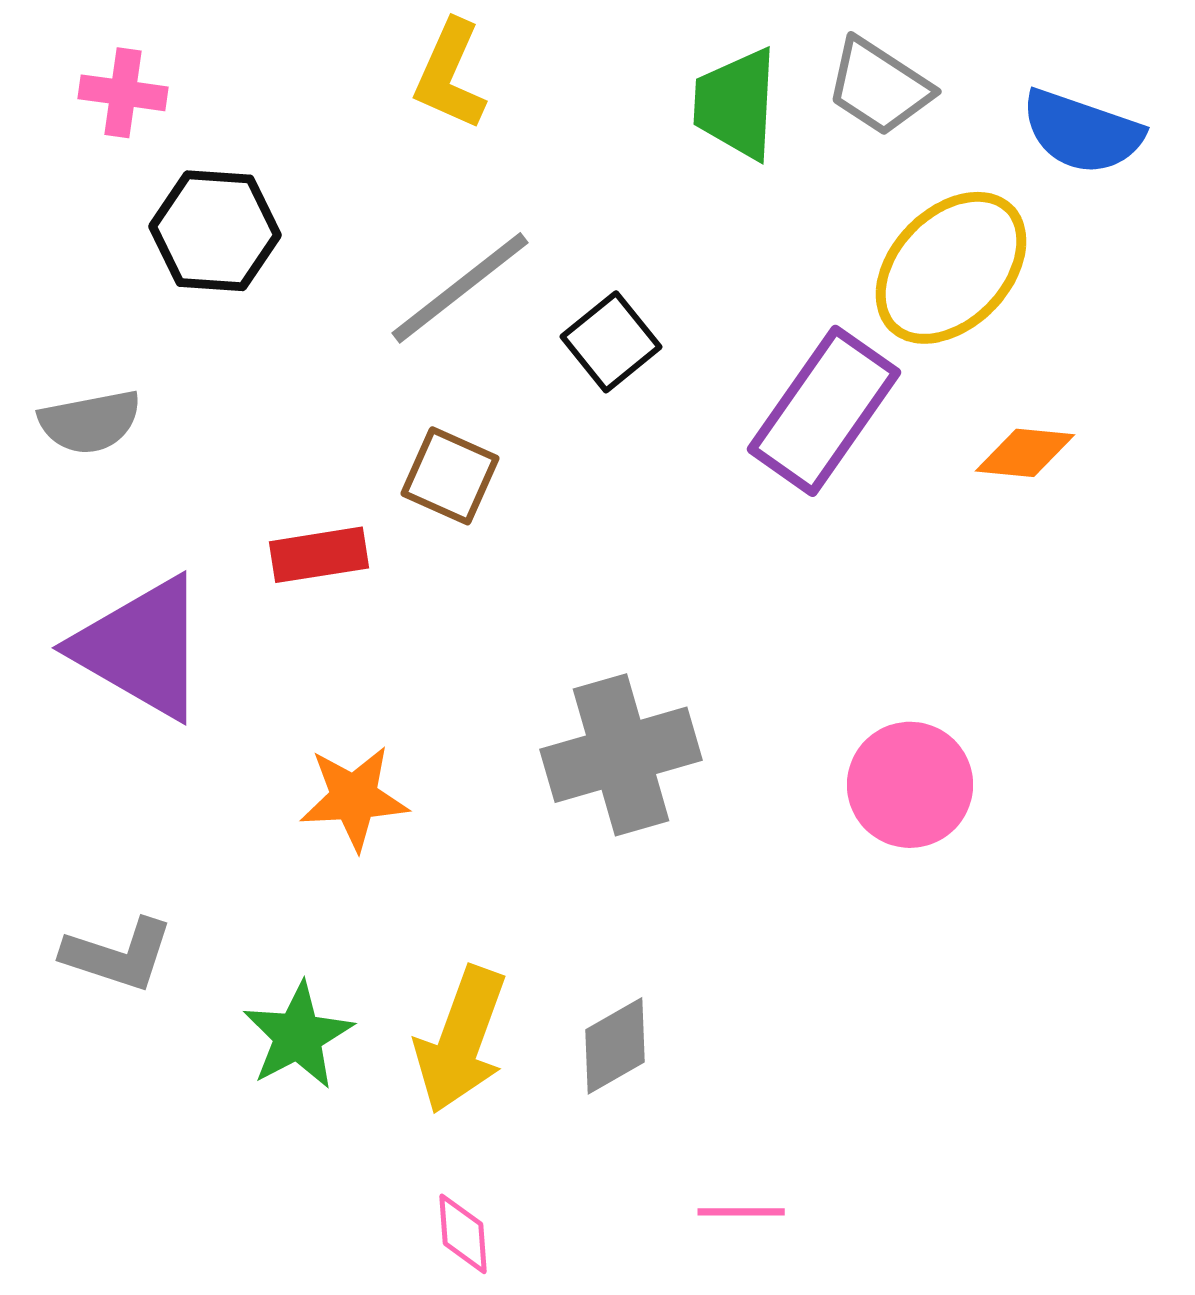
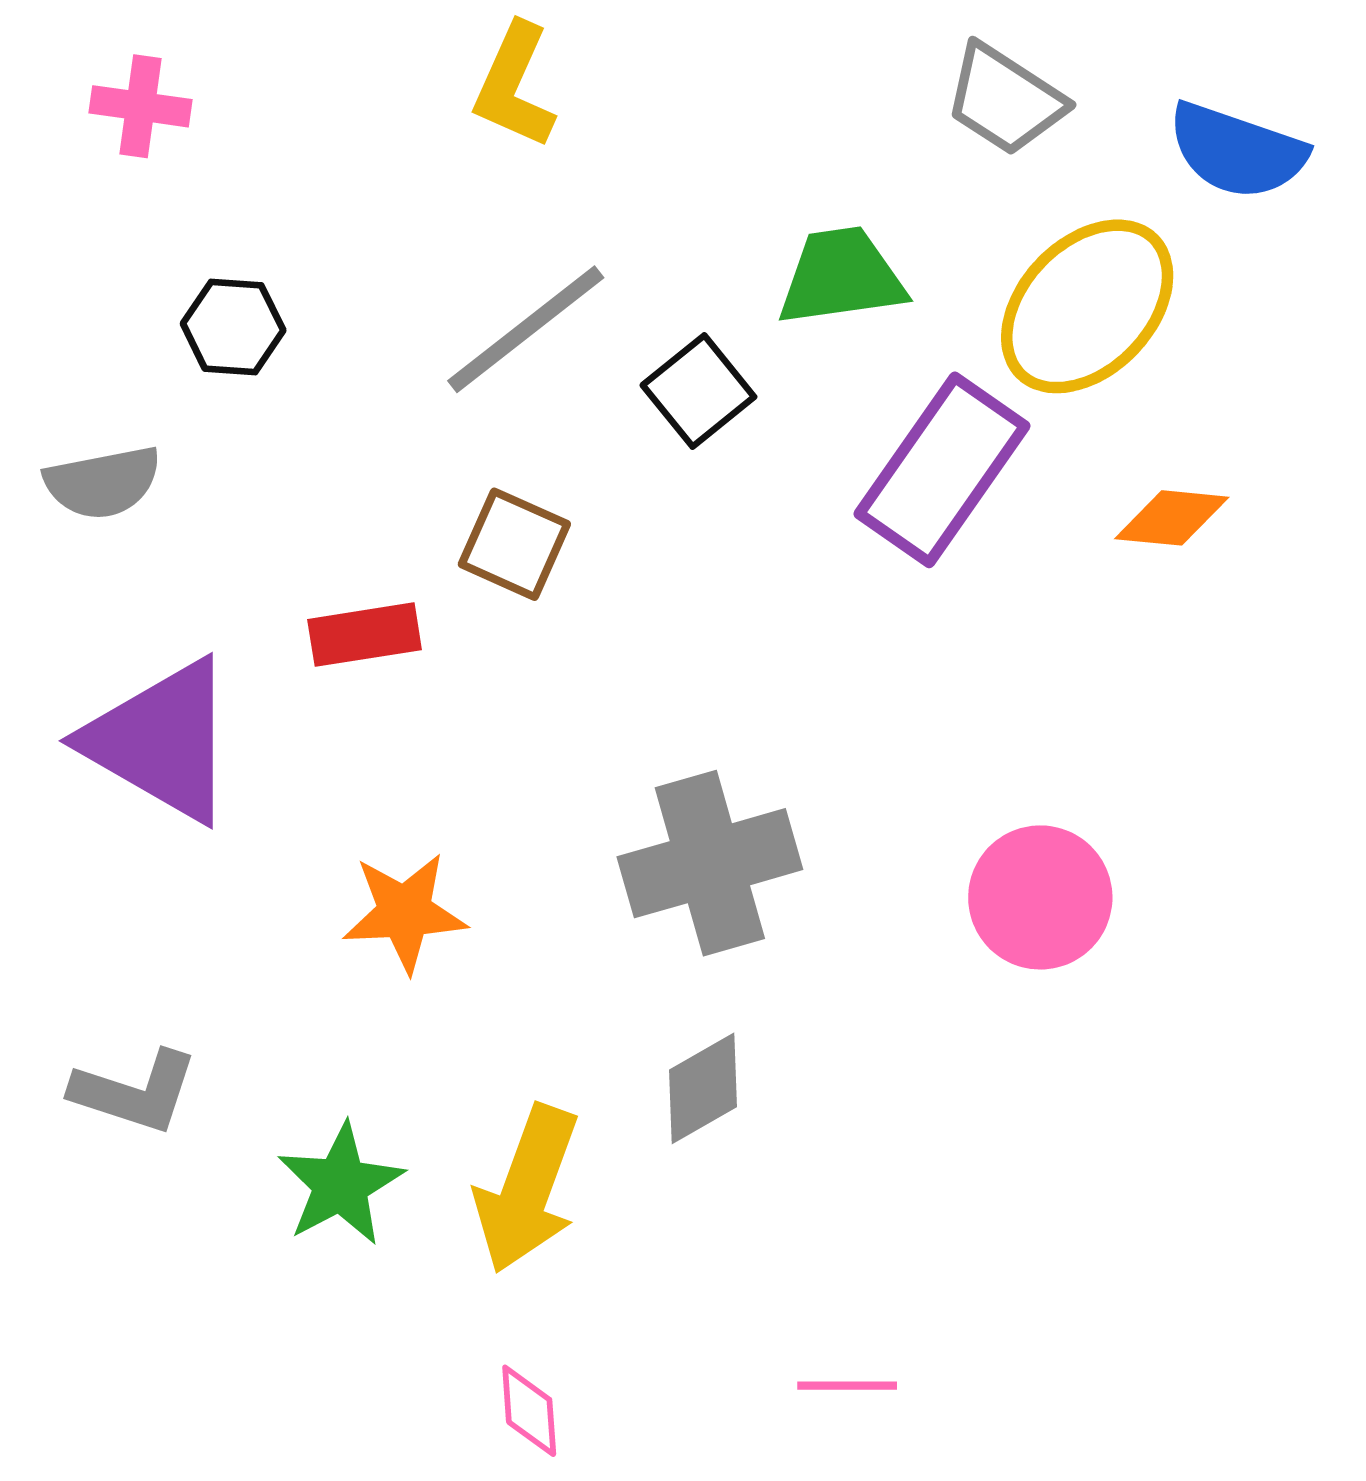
green trapezoid: (736, 104) -> (841, 277), moved, turned 79
black hexagon: (215, 231) -> (233, 327), moved, size x0.7
gray diamond: (615, 1046) -> (703, 1088), moved

